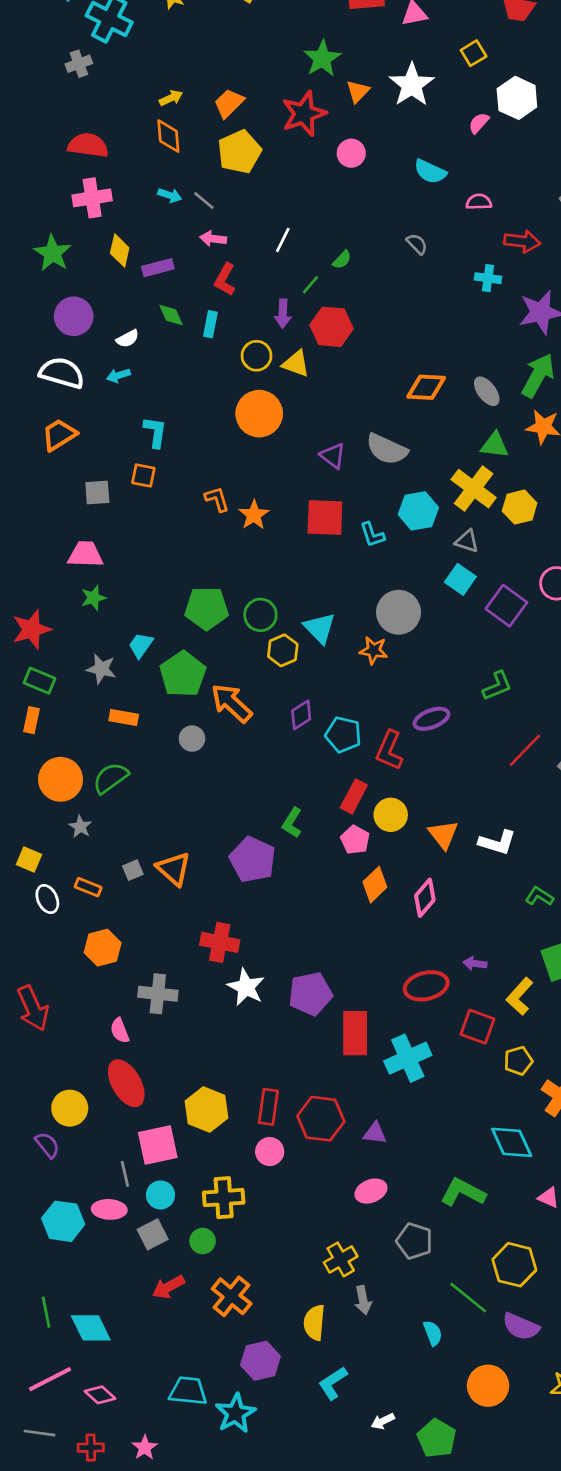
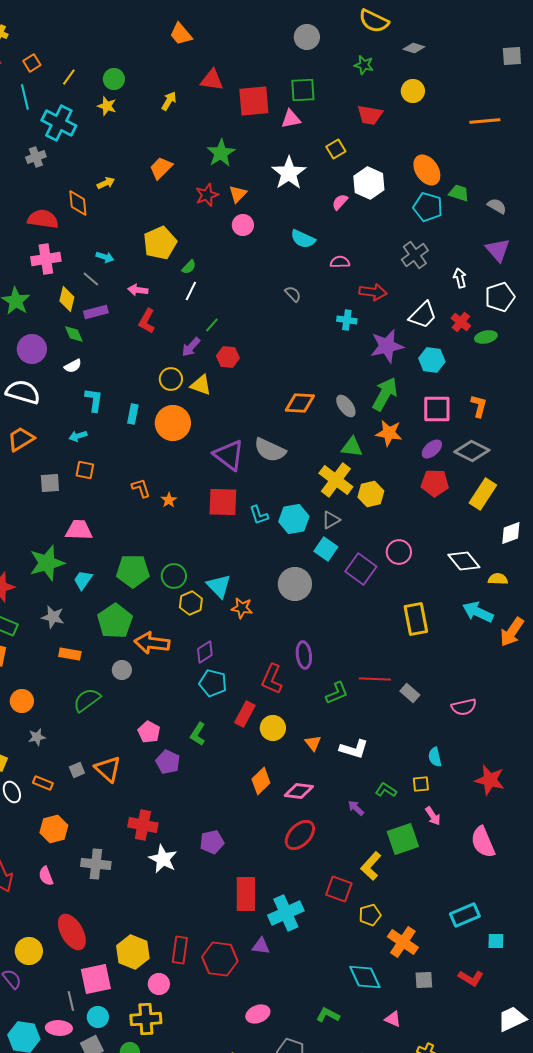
orange triangle: (358, 91) -> (238, 194), moved
orange trapezoid: (229, 103) -> (161, 168), moved
red star: (304, 114) -> (207, 195), size x0.7
orange diamond: (168, 136) -> (78, 203), moved
yellow pentagon: (239, 152) -> (160, 243), moved
gray line: (204, 201) -> (91, 279), moved
green semicircle: (342, 260) -> (189, 267), moved
purple arrow: (283, 314) -> (191, 347), turned 40
green diamond: (171, 315) -> (74, 334), moved
cyan rectangle: (210, 324) -> (133, 414), moved
red hexagon: (331, 327) -> (228, 357), size x0.7
cyan arrow: (118, 375) -> (78, 436), moved
cyan L-shape: (155, 432) -> (94, 400), moved
purple triangle: (333, 456) -> (229, 455), size x1.6
cyan hexagon: (418, 511) -> (294, 519), moved
orange star: (254, 515) -> (169, 500), size x0.7
gray triangle: (467, 541) -> (331, 520), turned -48
pink trapezoid: (86, 554) -> (79, 530), moved
green star: (93, 598) -> (47, 563), size x1.8
gray circle: (399, 612) -> (295, 584), moved
cyan trapezoid: (141, 645) -> (83, 580), moved
orange star: (374, 650) -> (242, 608), moved
green L-shape: (497, 686) -> (337, 693), moved
orange arrow: (232, 703) -> (152, 643), turned -36
purple ellipse: (431, 719) -> (304, 655), turned -76
cyan pentagon: (343, 735) -> (213, 683), moved
red line: (525, 750) -> (375, 679), turned 48
green semicircle: (110, 778) -> (87, 700), moved
orange circle: (61, 779) -> (22, 701), size x0.7
gray star: (80, 827) -> (37, 737), turned 30
orange triangle: (443, 835) -> (313, 743), size x0.7
pink pentagon: (355, 840) -> (149, 732), moved
purple pentagon: (253, 860) -> (168, 762), size x0.7
pink diamond: (425, 898) -> (299, 791), turned 56
purple arrow: (475, 963) -> (356, 808), moved, turned 36
red ellipse: (426, 986) -> (300, 835), moved, turned -32
purple pentagon: (310, 994) -> (212, 842), moved, size x0.7
pink semicircle: (120, 1031) -> (46, 876), moved
purple triangle: (375, 1133) -> (261, 946), moved
pink circle: (270, 1152) -> (159, 984), moved
green L-shape: (463, 1192) -> (328, 1015), size x0.7

